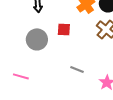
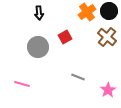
red square: (64, 29) -> (65, 37), turned -32

